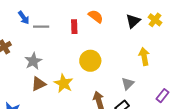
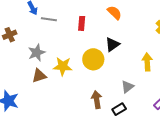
orange semicircle: (96, 16) -> (114, 13), moved
black triangle: (133, 21) -> (112, 45), moved
yellow star: (64, 83) -> (63, 66), moved, turned -30

